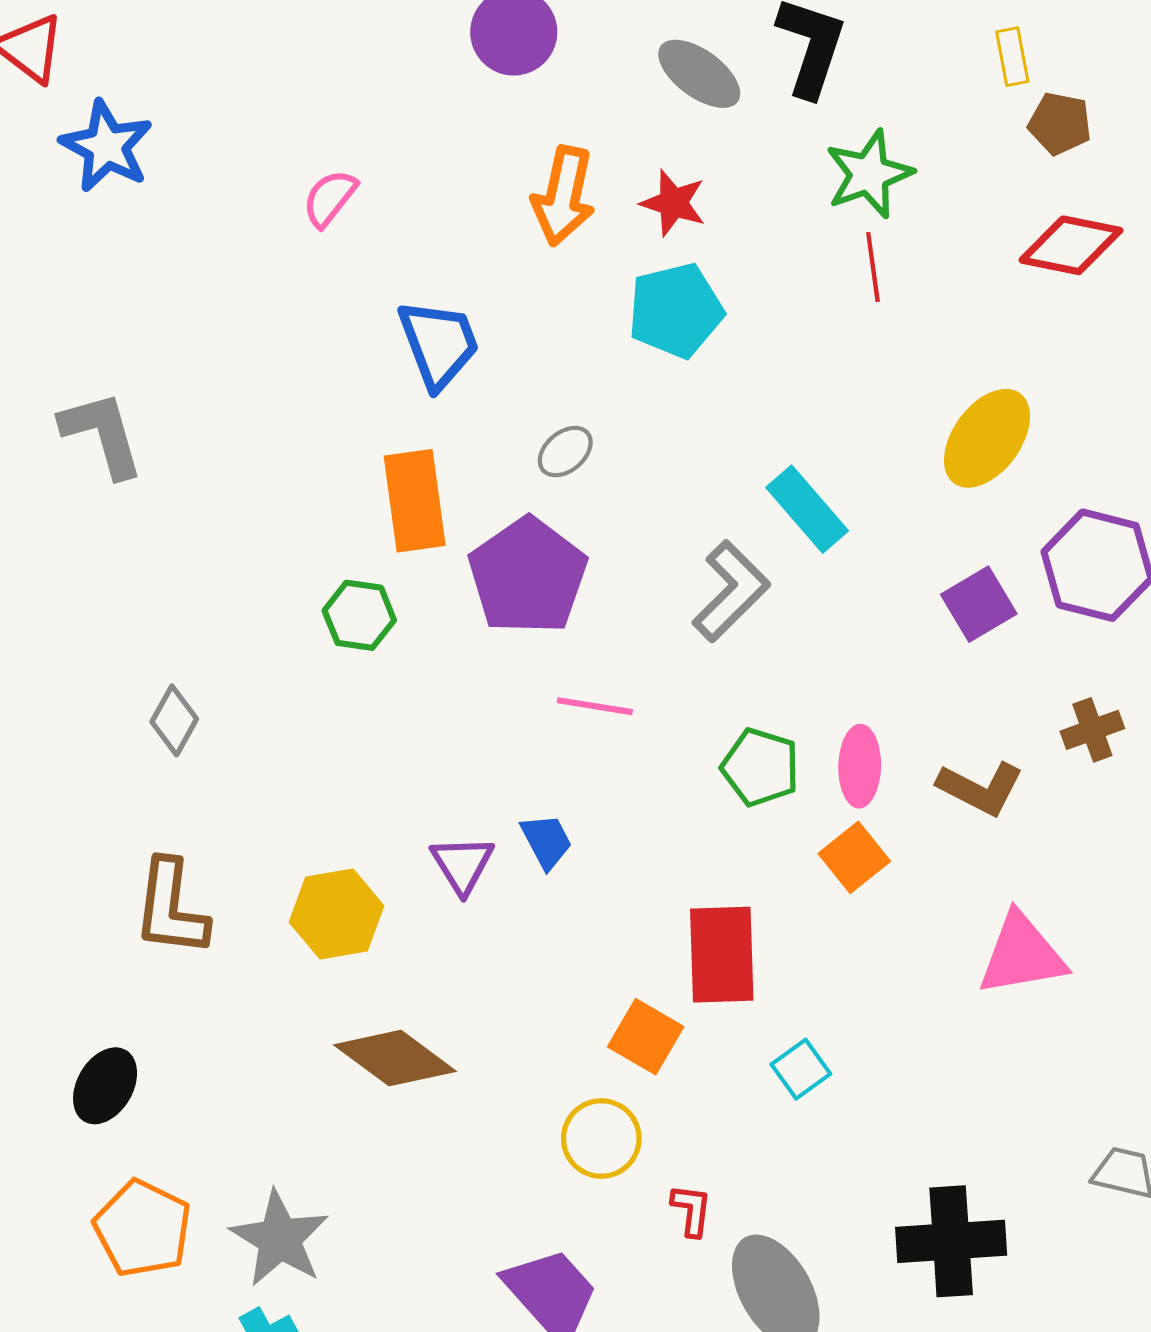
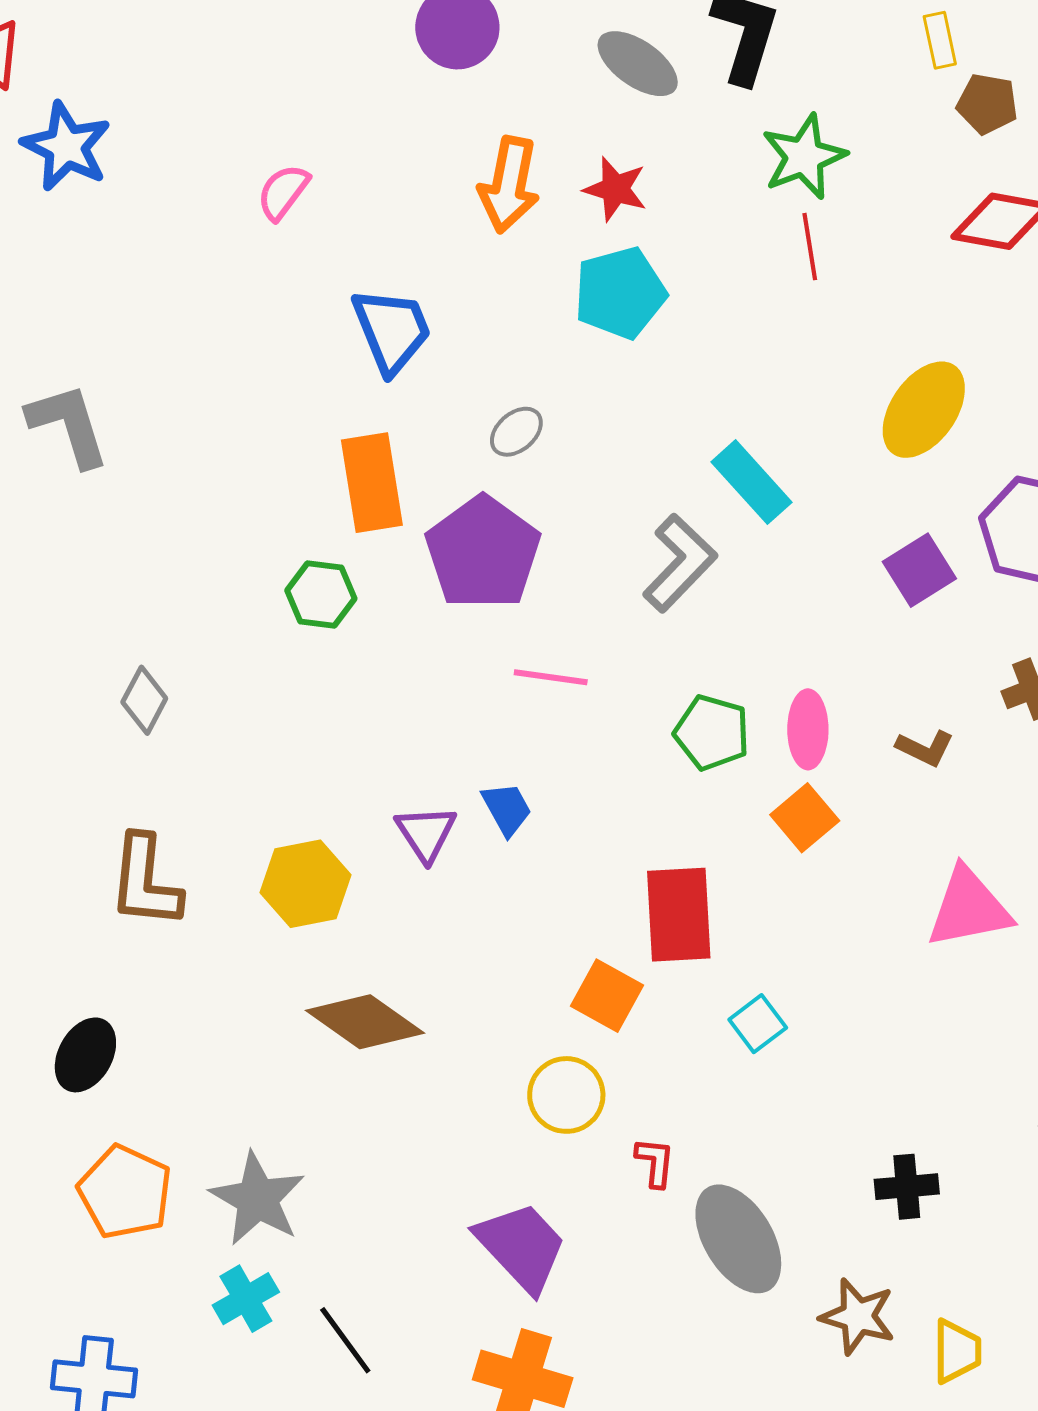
brown L-shape: (980, 788) -> (925, 748), size x0.7
black cross: (951, 1241) -> (907, 1187), size x0.6

